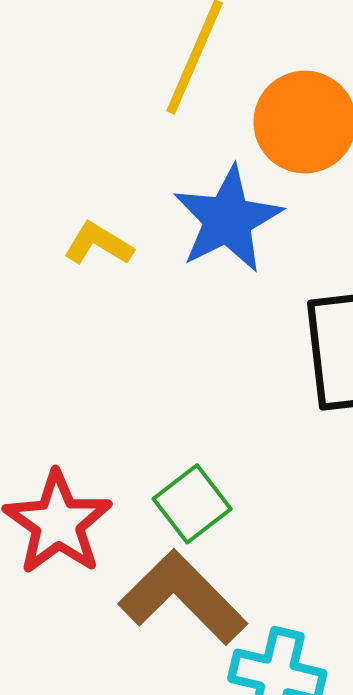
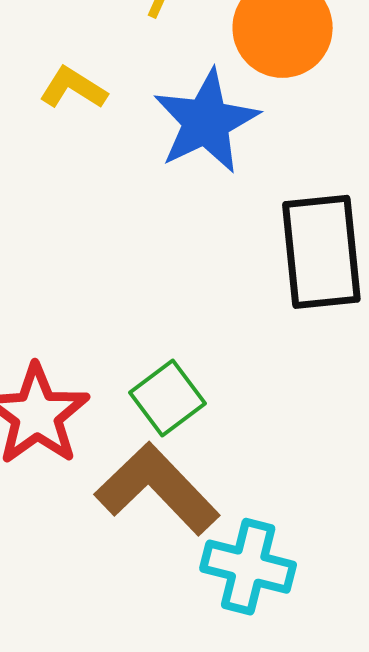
yellow L-shape: (98, 244) -> (73, 88), moved

